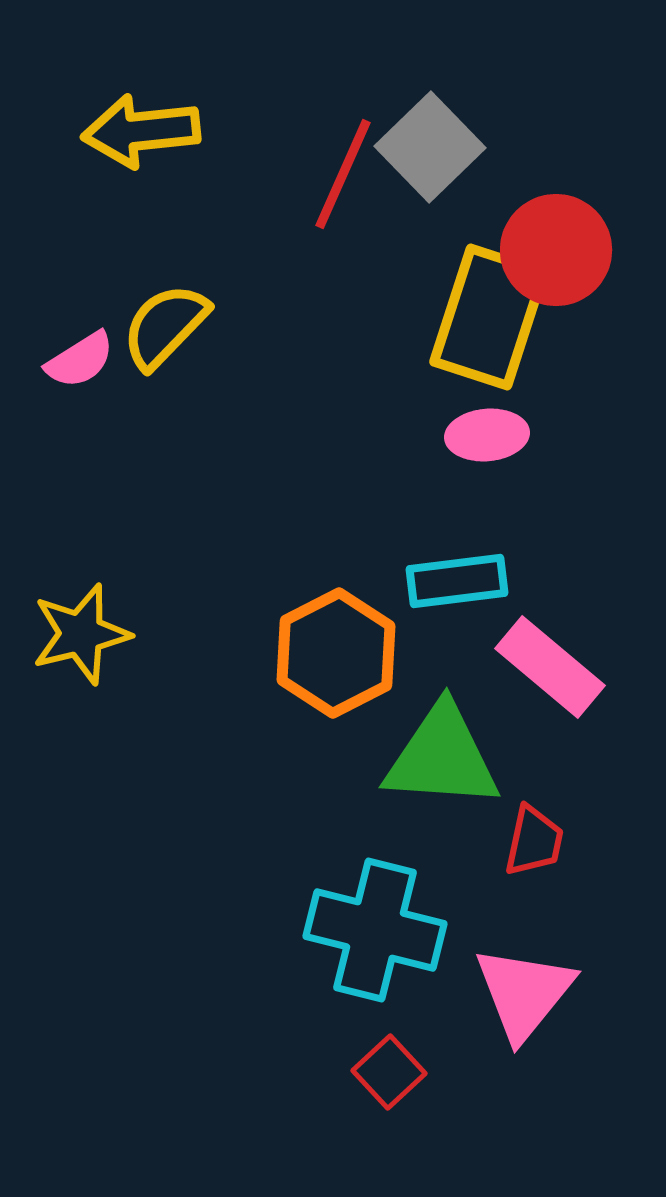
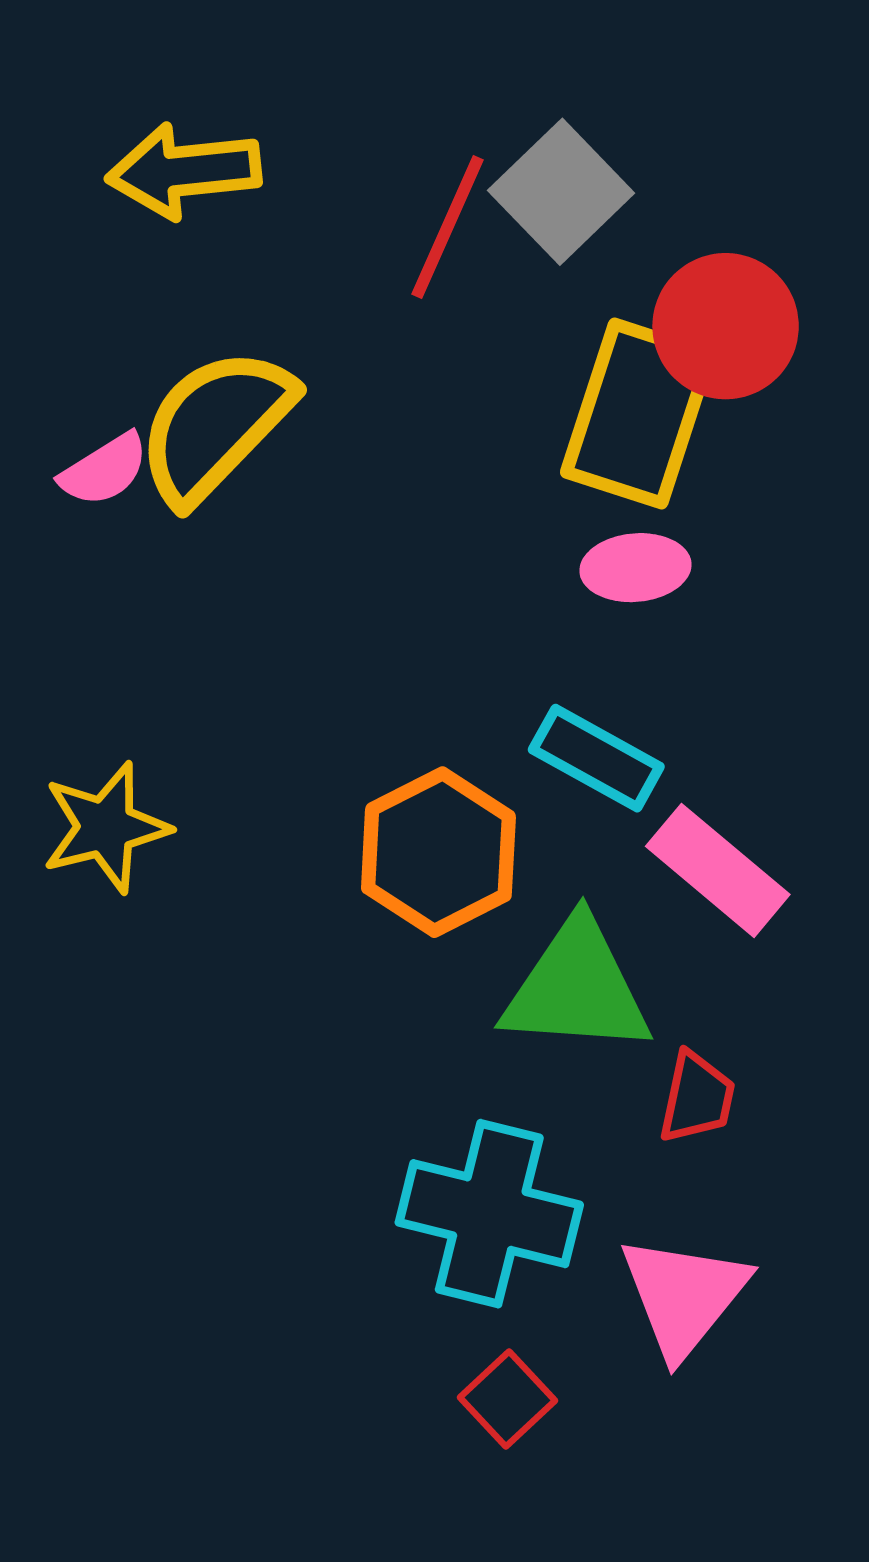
yellow semicircle: (165, 326) -> (215, 425), size x1.4
cyan rectangle: (457, 581) -> (596, 758), turned 36

